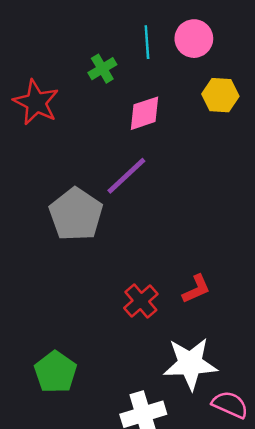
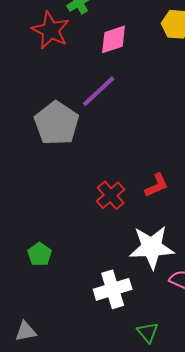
red star: (36, 102) -> (51, 30), moved
green pentagon: (55, 372) -> (40, 254), size x0.7

